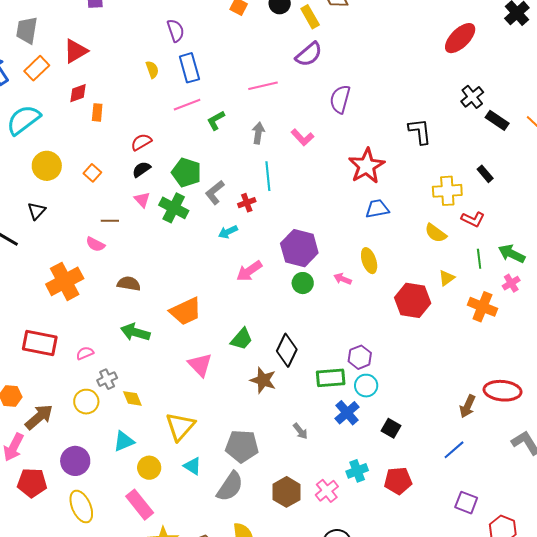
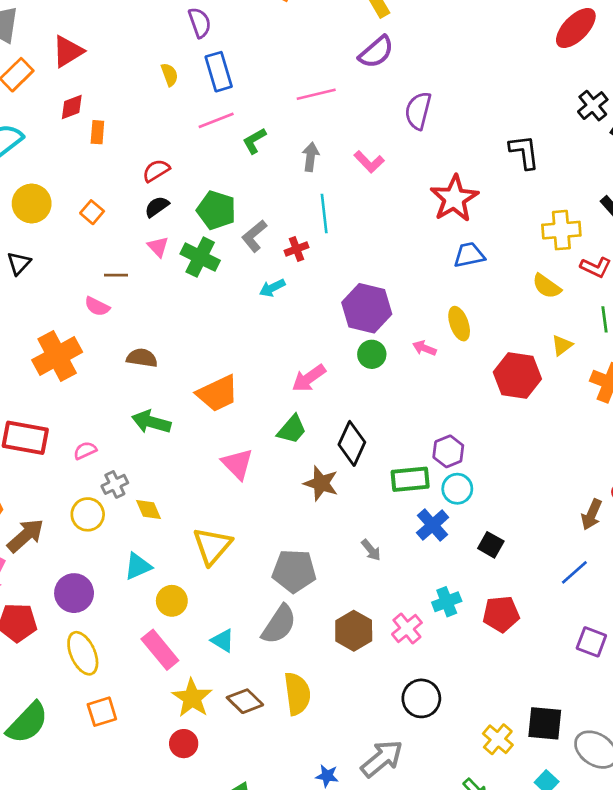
pink arrow: (249, 271) -> (309, 378), moved
cyan triangle: (192, 466) -> (223, 641), moved

